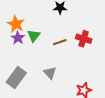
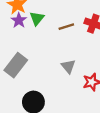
gray triangle: (50, 73) -> (68, 66), moved

